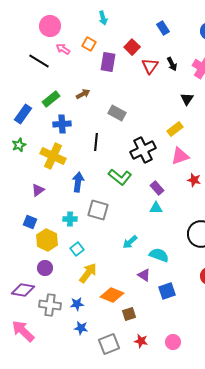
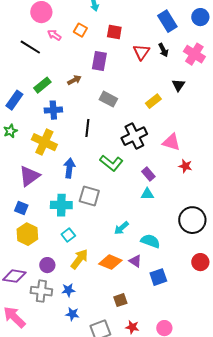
blue rectangle: (163, 28) -> (167, 21), moved, size x1.5
red square: (132, 47) -> (114, 32), moved, turned -35
purple rectangle: (108, 62) -> (99, 61), moved
yellow rectangle: (175, 129) -> (153, 101), moved
pink triangle: (180, 156) -> (171, 142), turned 36
purple triangle: (38, 190) -> (29, 176), size x1.6
cyan cross: (70, 219) -> (61, 205), size x1.5
yellow hexagon: (47, 240) -> (27, 234), moved
purple circle: (45, 268) -> (47, 265), moved
orange diamond: (112, 295) -> (110, 262), moved

